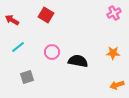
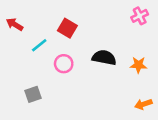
red square: (46, 15) -> (67, 28), moved
cyan line: (18, 47) -> (39, 45), moved
black semicircle: (78, 61) -> (104, 58), moved

